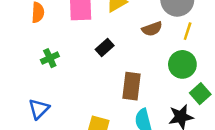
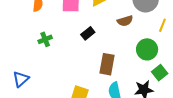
yellow line: (188, 31) -> (162, 25), moved
blue triangle: (39, 109) -> (21, 79), moved

